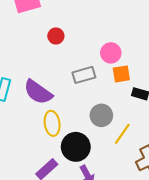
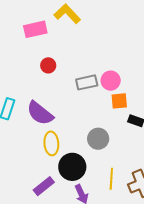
red circle: (56, 36) -> (48, 65), moved
gray rectangle: (84, 75) -> (87, 82), moved
yellow line: (122, 134) -> (111, 179), moved, turned -35

